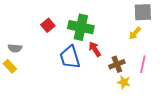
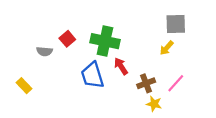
gray semicircle: (15, 48) -> (45, 51), moved
pink line: (143, 64) -> (176, 83), turned 30

